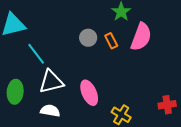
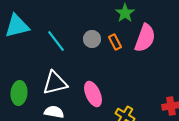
cyan line: (36, 54) -> (56, 41), moved

